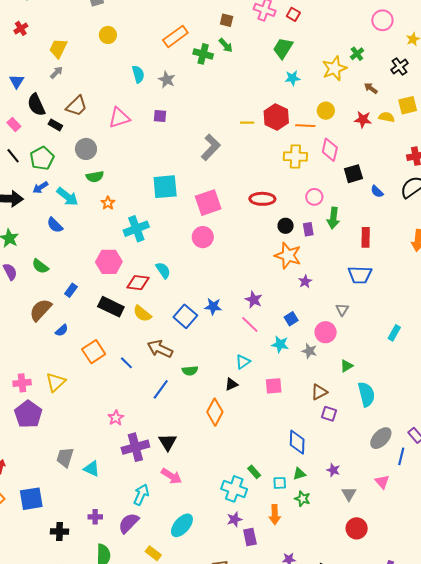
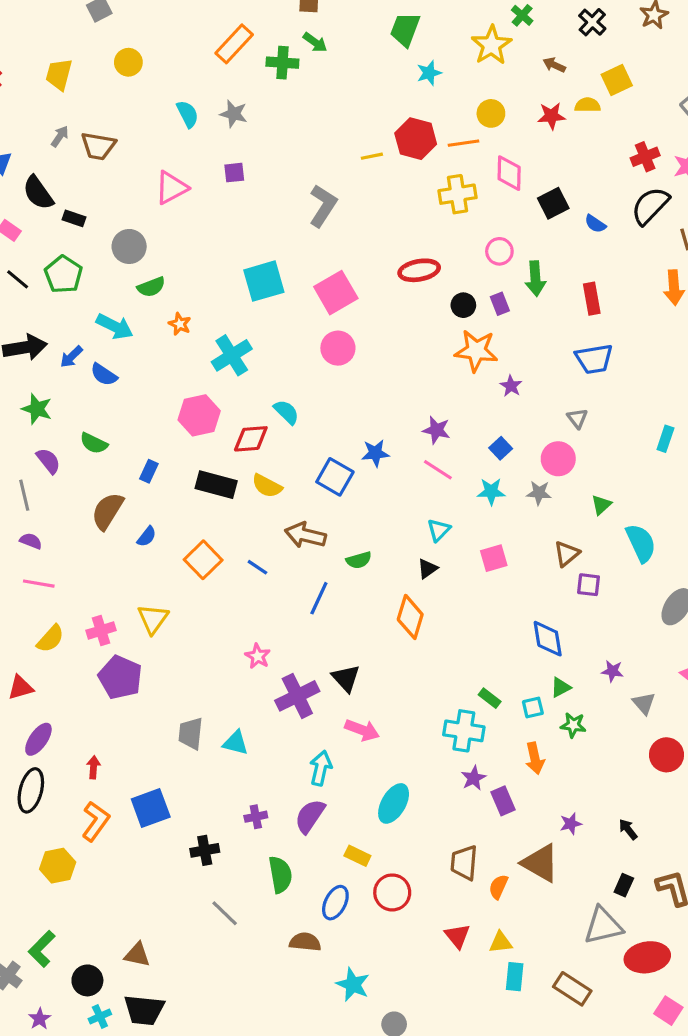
yellow trapezoid: (58, 48) -> (59, 74), moved
brown trapezoid: (77, 106) -> (98, 146), moved, turned 65
blue arrow: (41, 187) -> (71, 357), moved

